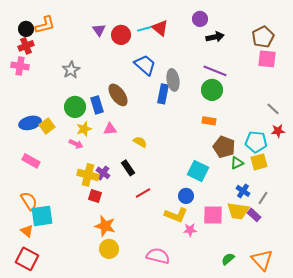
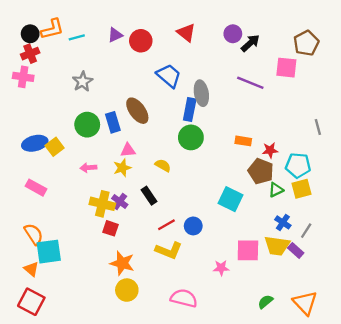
purple circle: (200, 19) -> (233, 34), moved
cyan line: (144, 29) -> (77, 37), moved
purple triangle: (99, 30) -> (115, 35), turned 40
black arrow: (215, 37) -> (250, 43), turned -30
pink square: (267, 59) -> (286, 68), moved
green circle: (212, 90) -> (191, 137), moved
gray line: (273, 109) -> (318, 127), turned 32
yellow star: (84, 129) -> (122, 168), moved
red star: (278, 131) -> (270, 150), moved
pink arrow: (76, 144) -> (88, 168), turned 152
blue circle: (186, 196) -> (193, 226), moved
yellow L-shape: (176, 215) -> (169, 250), moved

